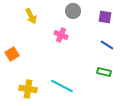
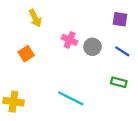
gray circle: (73, 11) -> (92, 47), moved
orange square: (12, 54) -> (26, 54), moved
yellow cross: (28, 89) -> (13, 102), moved

